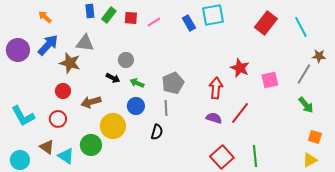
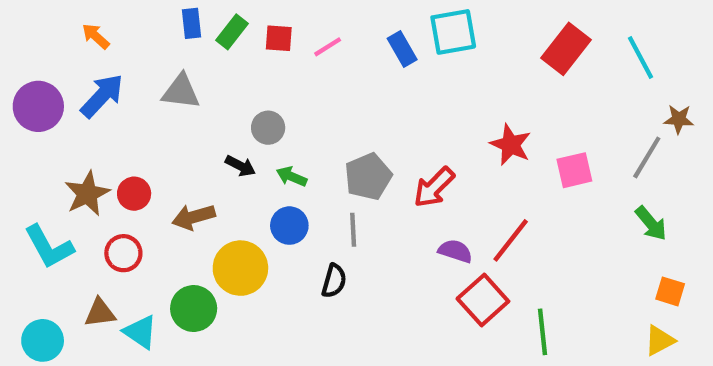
brown star: (70, 63) -> (87, 194), moved, turned 30
red arrow: (216, 88) -> (434, 187), moved, turned -140
brown triangle: (47, 147) -> (100, 313), turned -42
red square: (222, 157) -> (483, 300), moved

